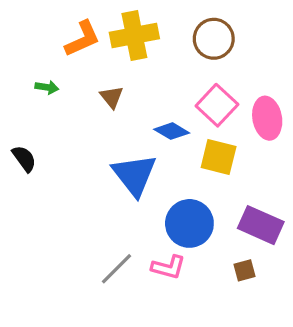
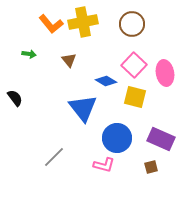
orange L-shape: (83, 39) -> (51, 24), turned 75
gray line: (117, 269) -> (54, 157), moved

